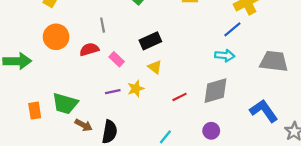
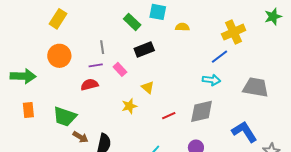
black rectangle: (150, 41) -> (144, 50), moved
red semicircle: (89, 49) -> (89, 85), moved
pink rectangle: (117, 59) -> (120, 69), moved
purple line: (113, 92) -> (96, 65), moved
orange rectangle: (35, 111) -> (28, 110), moved

